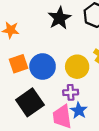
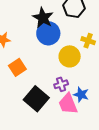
blue circle: (43, 67) -> (48, 33), moved
purple cross: (71, 92) -> (61, 84), moved

